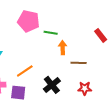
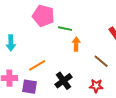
brown line: (79, 63) -> (101, 61), moved, turned 35

